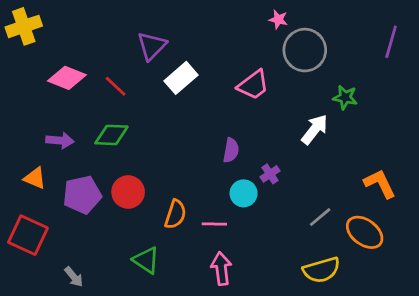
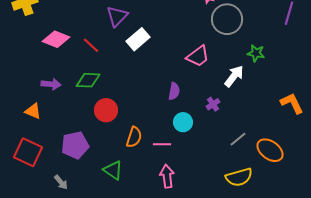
pink trapezoid: (253, 85) -> (198, 56), moved
purple cross: (270, 174) -> (213, 104), moved
orange L-shape: (380, 184) -> (292, 103), moved
red circle: (128, 192) -> (106, 110), moved
purple pentagon: (82, 195) -> (75, 145), moved

